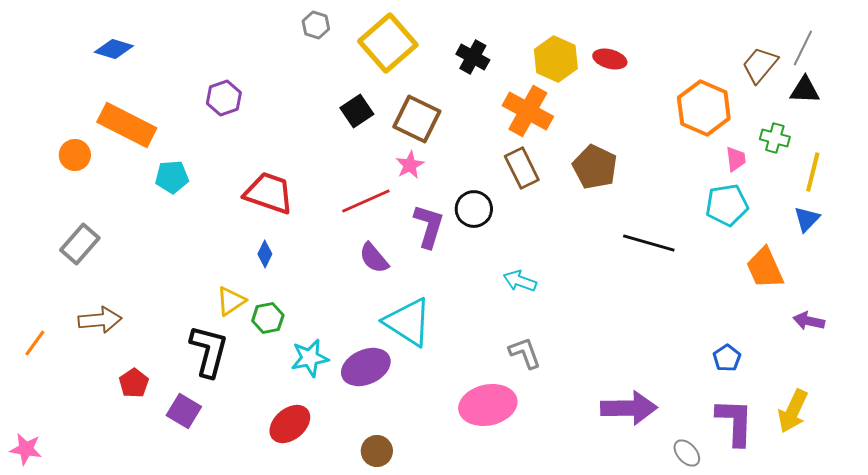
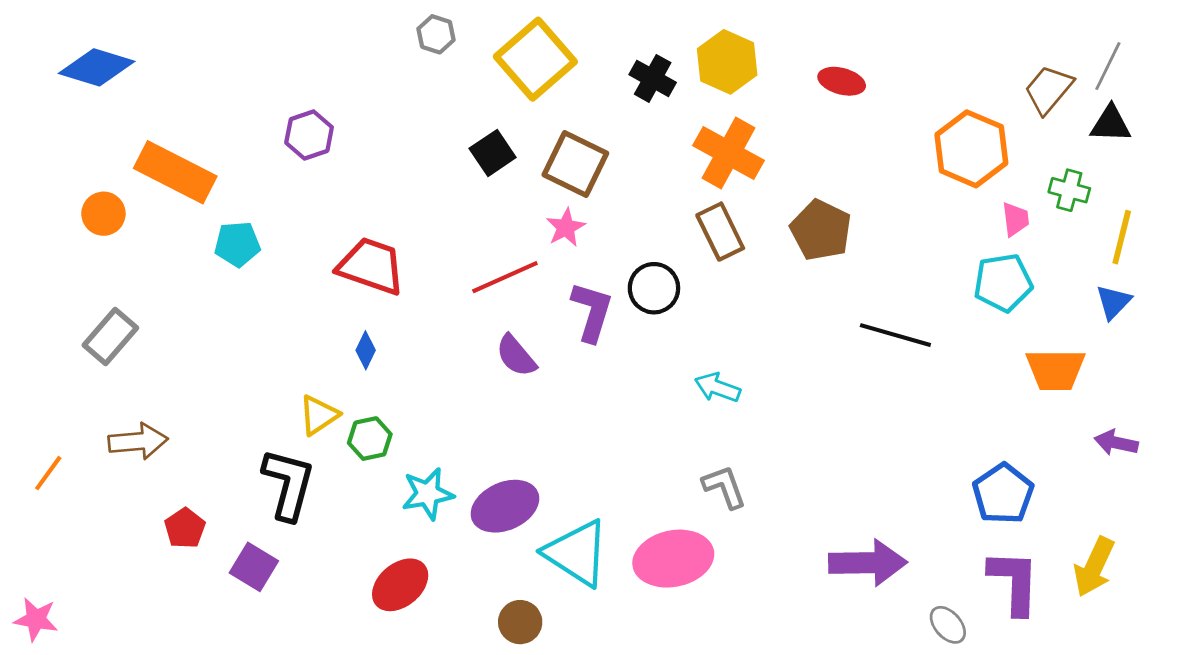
blue diamond: (114, 49) -> (97, 67), moved, size x1.4
yellow hexagon: (556, 59) -> (727, 62), moved
orange trapezoid: (765, 268) -> (1055, 370), turned -66
cyan triangle: (408, 322) -> (577, 553), moved
blue pentagon: (727, 358) -> (1003, 494), size x1.6

